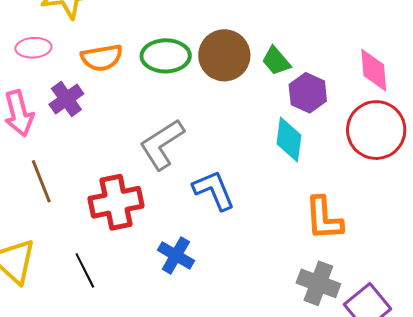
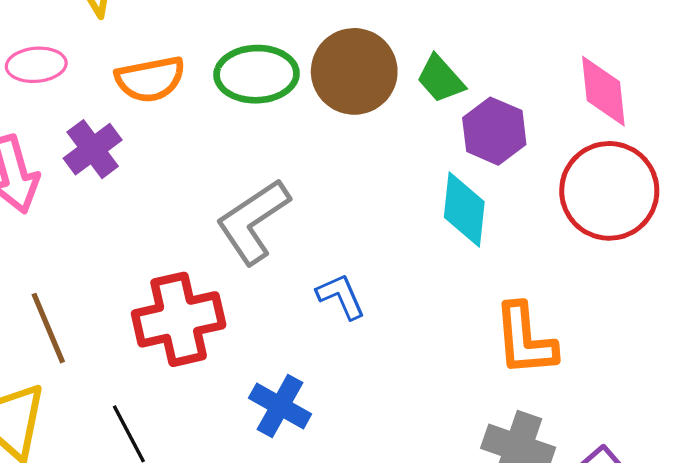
brown line: (41, 181) -> (48, 328), moved
blue L-shape: (214, 190) -> (341, 296), size x0.7

